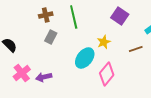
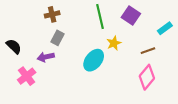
green line: (74, 17) -> (100, 17), moved
pink diamond: (107, 74) -> (147, 77), moved
purple arrow: (44, 77) -> (46, 57), moved

